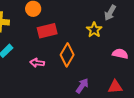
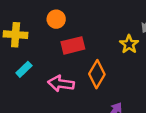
pink arrow: (37, 63) -> (61, 84), size x1.5

